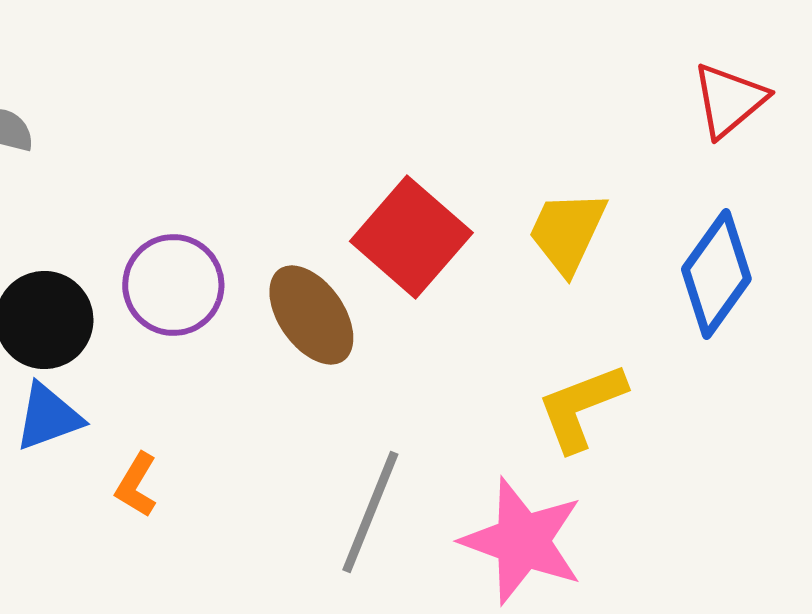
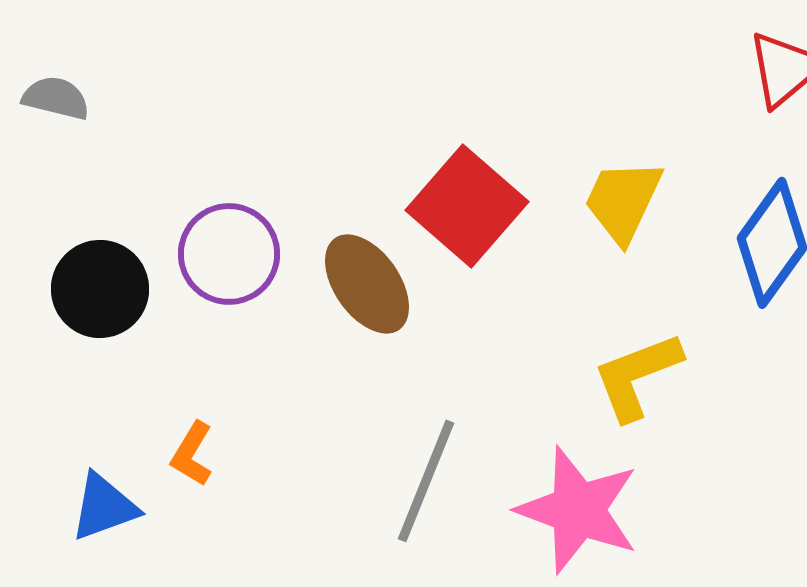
blue triangle: (48, 417) -> (104, 507), moved

